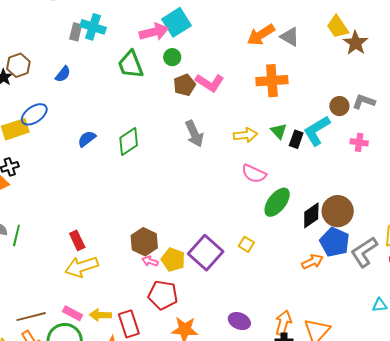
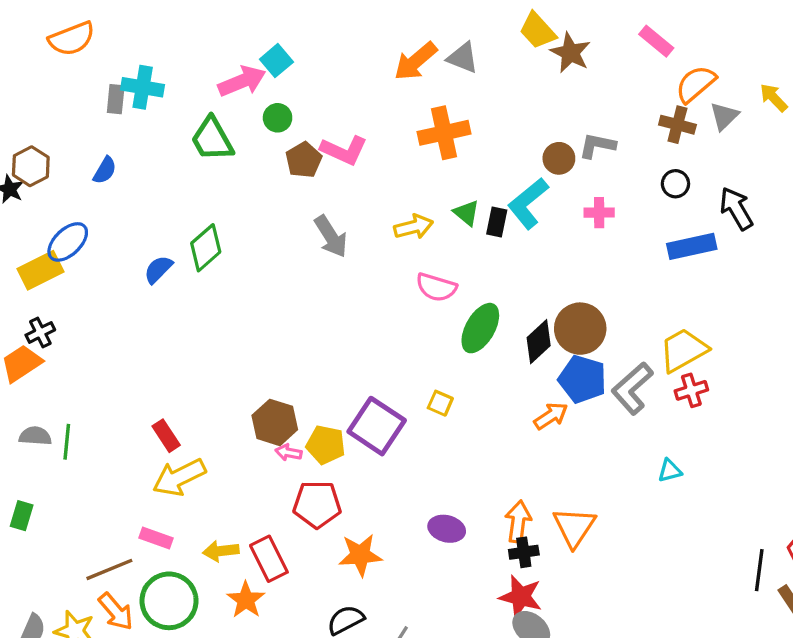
cyan square: (176, 22) -> (276, 61), size x0.7
green diamond: (129, 142) -> (206, 248), moved
pink rectangle: (72, 313) -> (156, 538), moved

